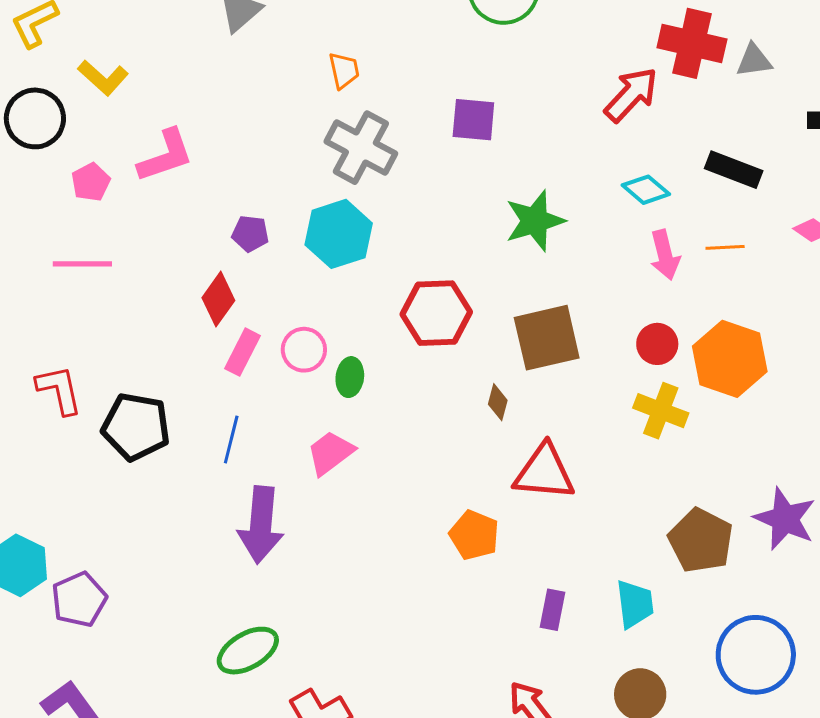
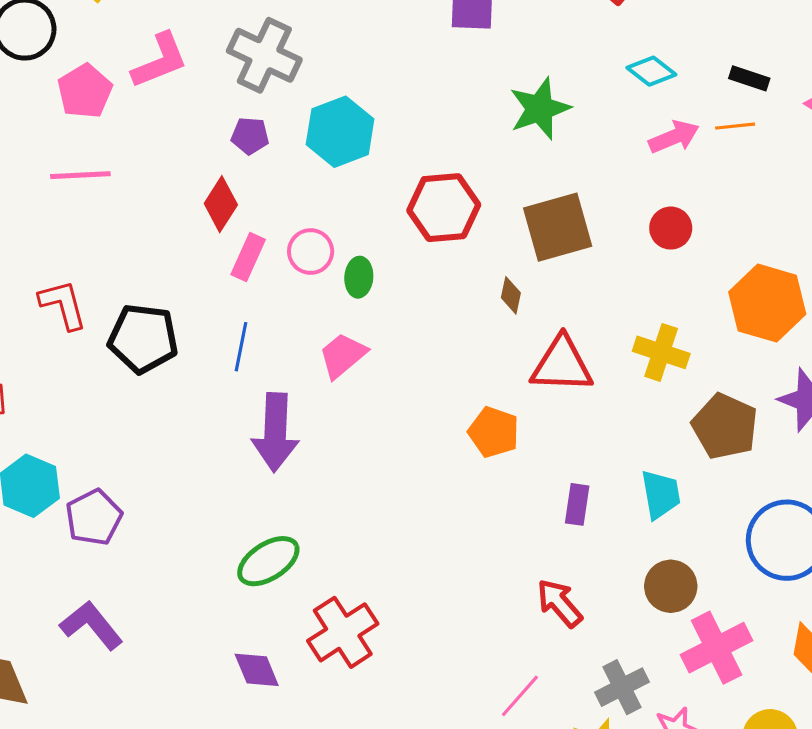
gray cross: (361, 148) -> (264, 55), moved
black rectangle: (734, 170) -> (749, 78), moved, size x0.7
pink pentagon: (91, 182) -> (85, 91), size x1.4
pink arrow: (665, 255) -> (674, 137), turned -96
orange hexagon: (730, 359) -> (767, 303), moved
yellow cross: (661, 411) -> (661, 352), moved

